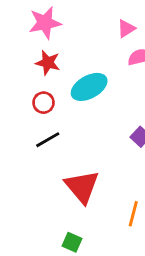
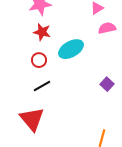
red triangle: (82, 187) -> (32, 119), moved

